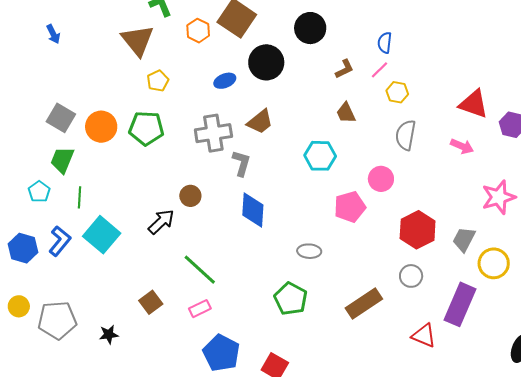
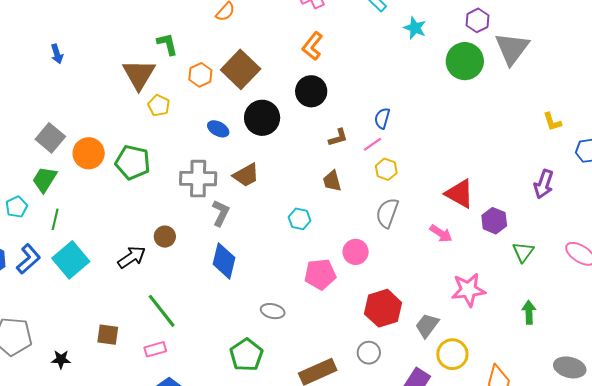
yellow pentagon: (158, 81) -> (159, 105), moved, turned -30
blue ellipse: (225, 81) -> (218, 129), turned 40
cyan hexagon: (320, 156) -> (300, 219), size x0.7
brown square: (151, 302) -> (108, 335), turned 35

